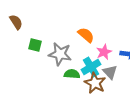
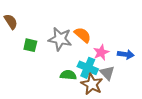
gray star: (60, 54) -> (60, 39), moved
cyan cross: (91, 67) -> (88, 68), turned -36

